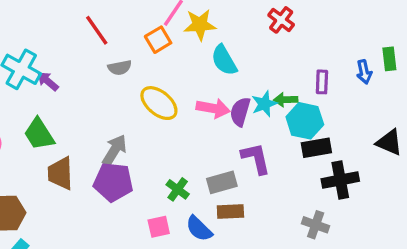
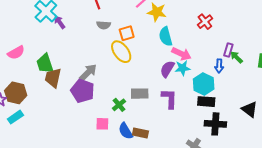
orange square: (158, 40) -> (127, 33), moved
blue arrow: (364, 72) -> (219, 66), moved
purple rectangle: (322, 82) -> (228, 50), moved
green arrow: (286, 100) -> (236, 57), moved, turned 32
pink arrow: (213, 108) -> (181, 54), moved
green trapezoid: (39, 134) -> (45, 64), moved
gray rectangle: (222, 182) -> (140, 94), moved
brown rectangle: (230, 212) -> (140, 133), moved

